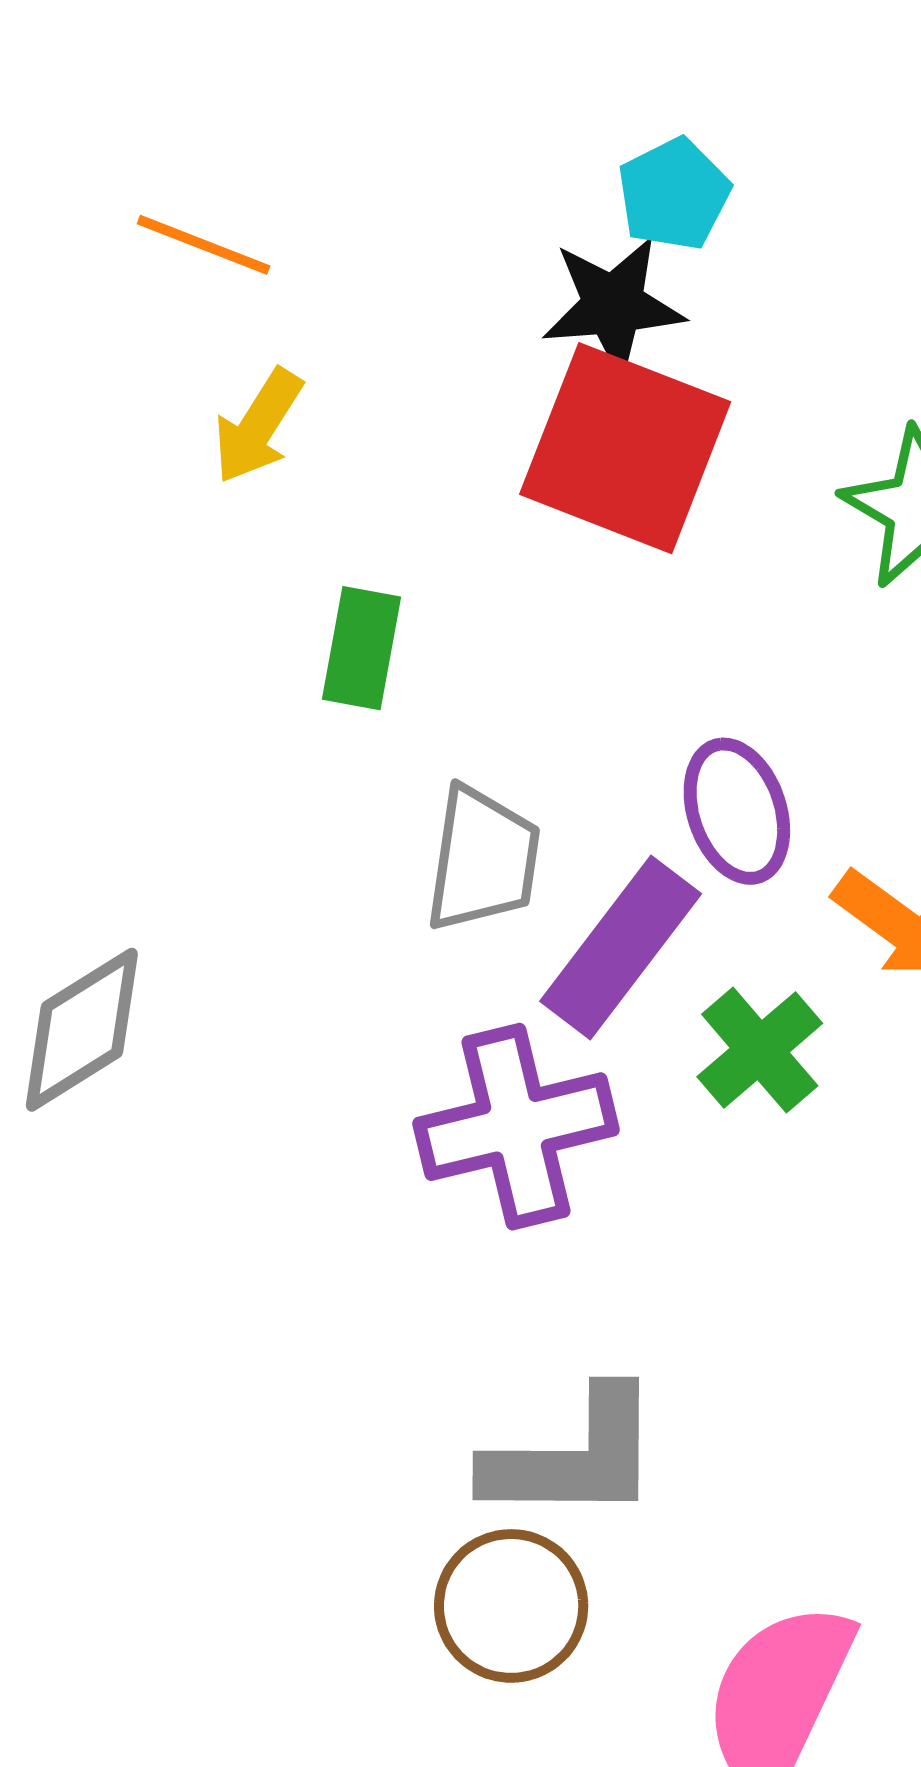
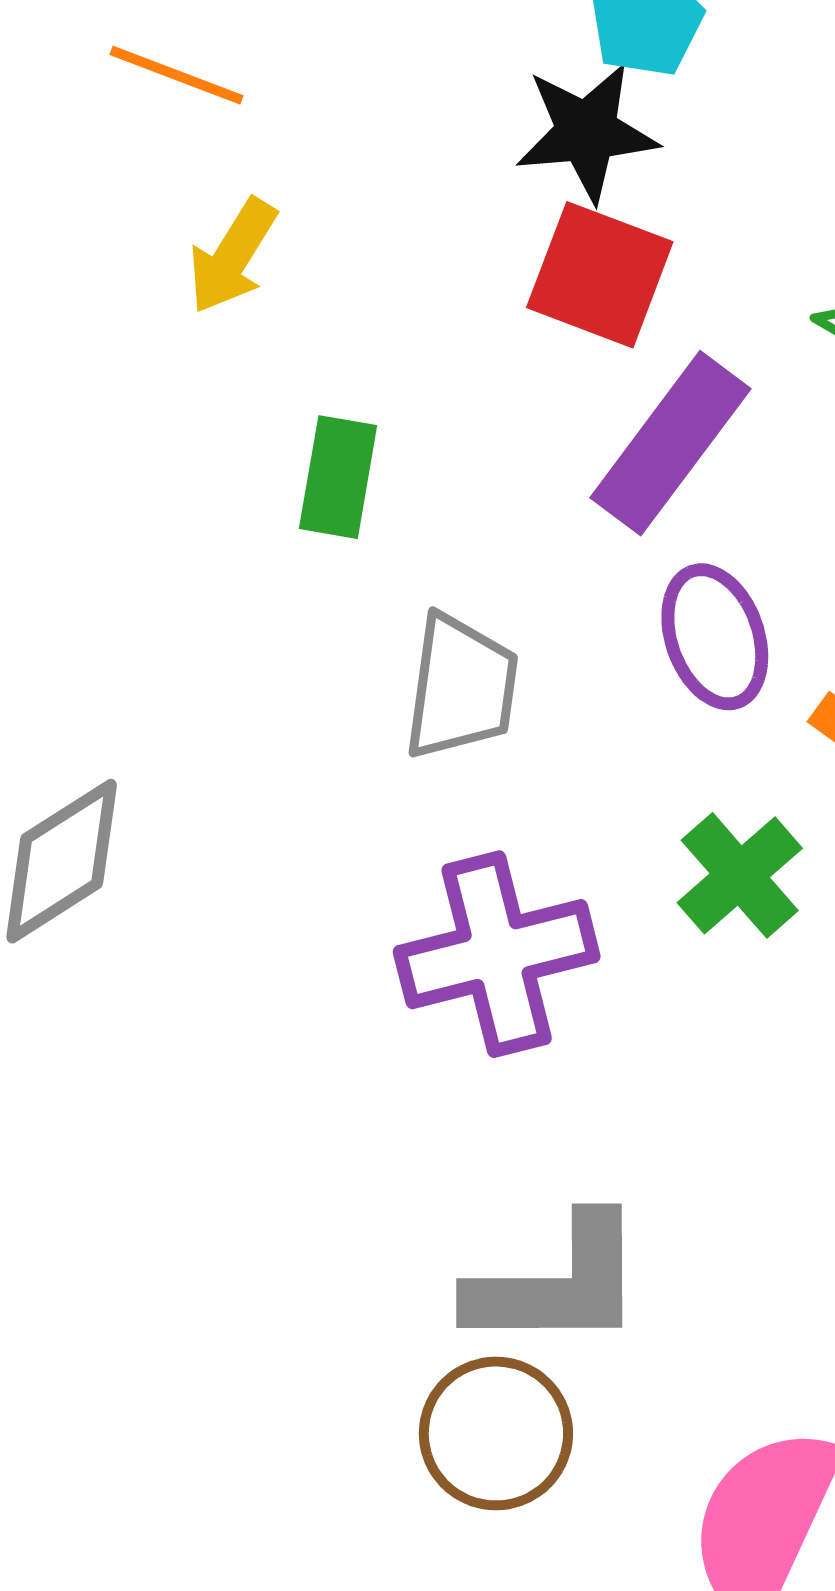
red square: (625, 448) -> (600, 275), size x0.7
purple rectangle: (621, 948) -> (670, 443), moved

